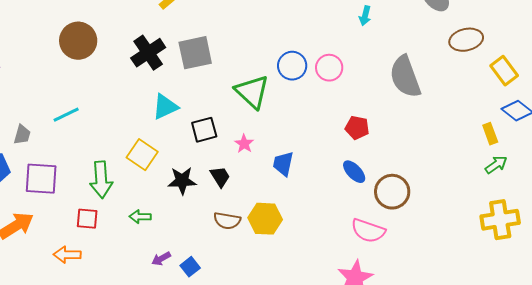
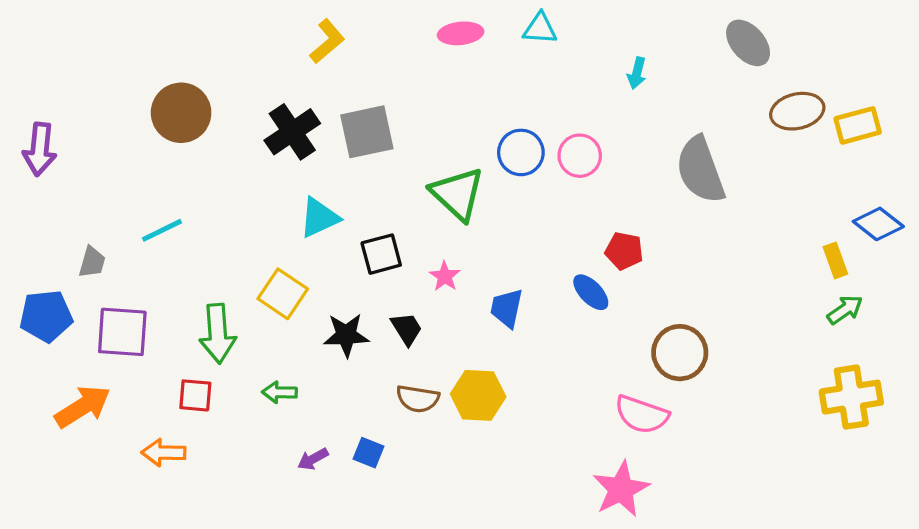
yellow rectangle: (504, 71) -> (858, 125), moved, turned -68
blue ellipse: (354, 172) -> (591, 292), moved
blue square: (190, 267) -> (368, 453), moved, turned -30

